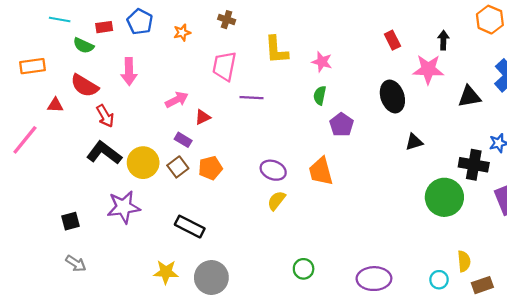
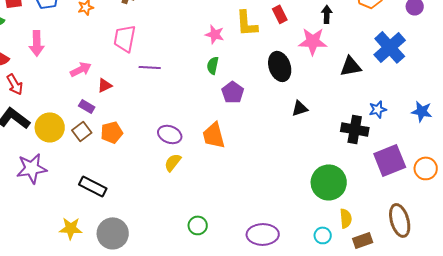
yellow L-shape: (276, 50) -> (247, 23), moved
green circle: (444, 197) -> (329, 182), moved

